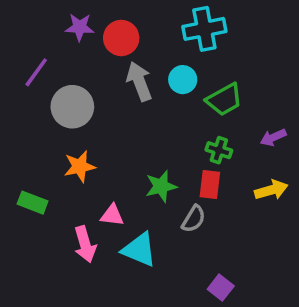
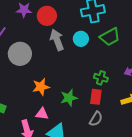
green trapezoid: (224, 99) -> (110, 37), moved
orange star: (80, 166) -> (41, 87), moved
gray semicircle: (194, 219) -> (96, 119), moved

